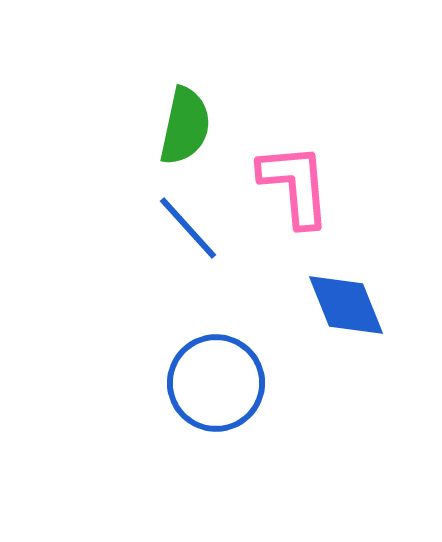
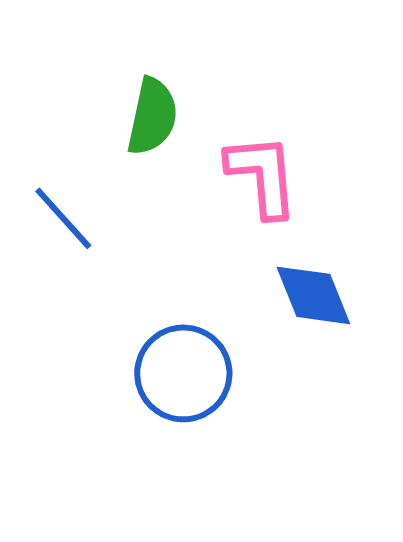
blue line: (188, 228) -> (63, 218), moved

